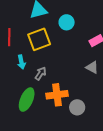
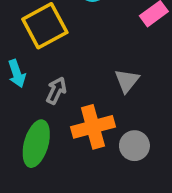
gray triangle: (92, 67) -> (127, 81), moved, turned 48

